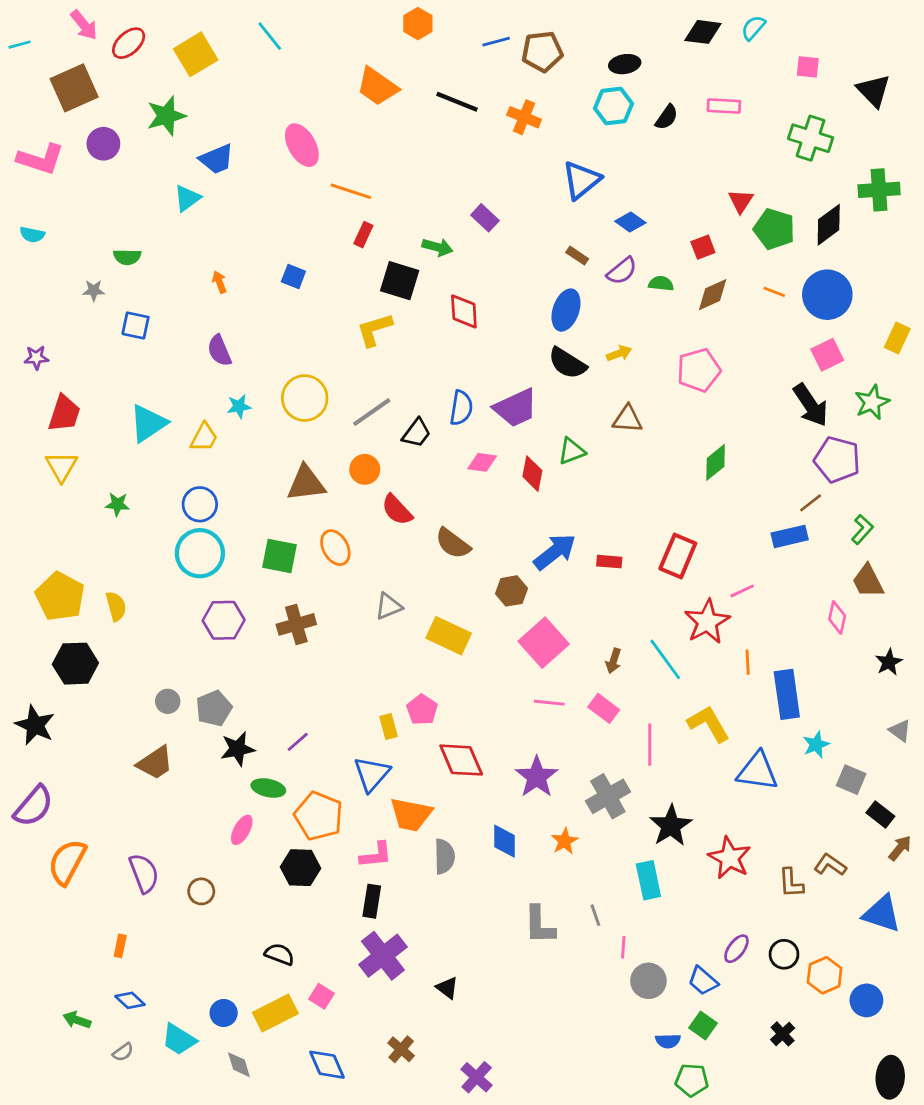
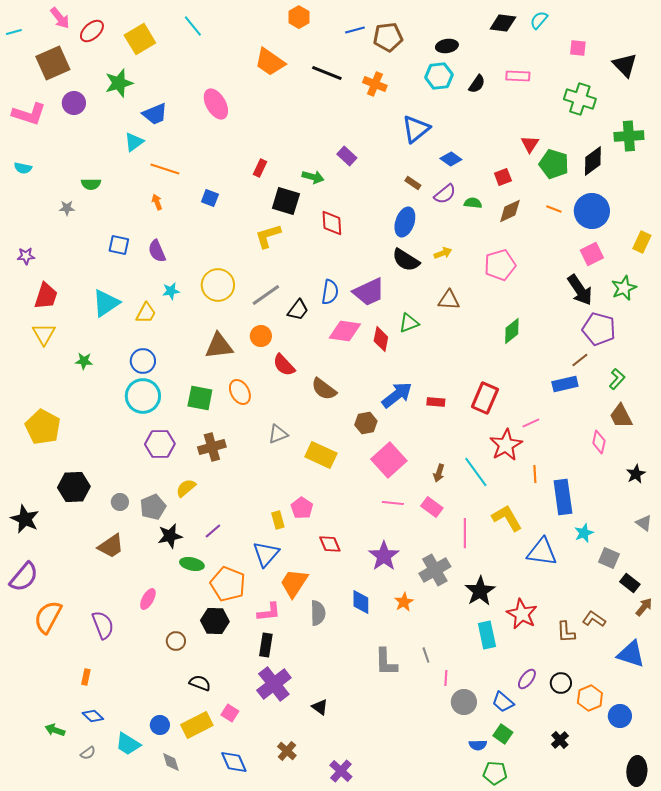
orange line: (351, 191) -> (165, 169), moved
blue square: (136, 325) -> (119, 245), moved
pink diamond: (482, 462) -> (345, 331), size x1.5
yellow semicircle: (116, 606) -> (186, 488), moved, turned -115
black hexagon: (75, 664) -> (74, 487), moved
red diamond: (461, 760) -> (330, 544), size x0.7
orange trapezoid: (411, 815) -> (294, 583), turned 112
pink ellipse: (242, 830) -> (148, 599), moved
cyan rectangle: (648, 880) -> (487, 635), moved
brown circle: (201, 891) -> (176, 641), moved

